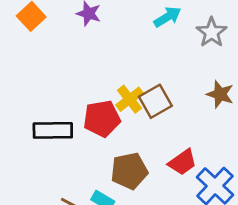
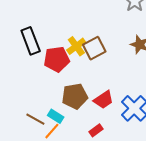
black rectangle: (53, 130) -> (31, 41), moved, turned 68
red trapezoid: (183, 162) -> (104, 100), moved

